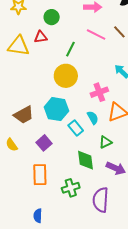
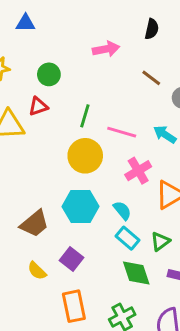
pink line: (96, 35) -> (122, 132), moved
cyan semicircle: (93, 118) -> (122, 210), moved
cyan rectangle: (76, 128) -> (127, 238), moved
yellow semicircle: (12, 145) -> (37, 271), moved

